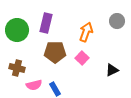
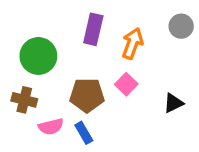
purple rectangle: (46, 23) -> (93, 29), moved
green circle: (17, 30) -> (38, 56), moved
brown pentagon: (55, 52) -> (87, 95), moved

